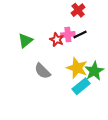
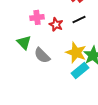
pink cross: (68, 34) -> (37, 17), moved
green triangle: (25, 41) -> (24, 42), moved, turned -35

